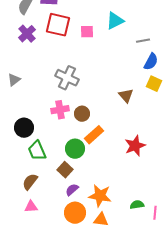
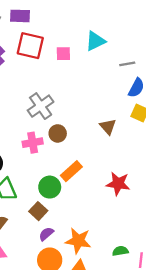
gray cross: (67, 78) -> (41, 106), turned 30
brown circle: (82, 114) -> (58, 133), moved
red star: (135, 146) -> (118, 184), turned 30

